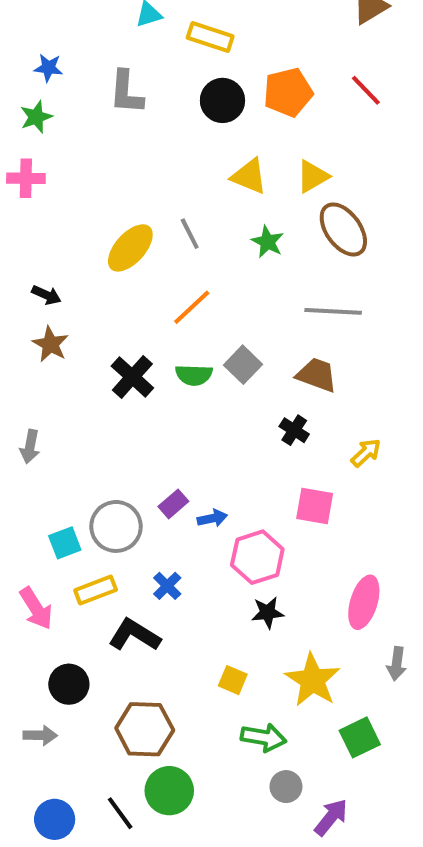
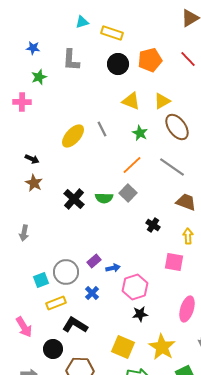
green star: (36, 117) -> (39, 77), moved
orange line: (192, 307) -> (132, 165), moved
gray line: (333, 311) -> (172, 167), turned 32
brown trapezoid: (317, 375) -> (186, 202), moved
yellow arrow: (366, 453) -> (188, 236), turned -49
pink square: (315, 506) -> (174, 262), moved
blue cross: (167, 586) -> (92, 293), moved
pink arrow: (36, 608) -> (24, 327), moved
yellow square: (233, 680) -> (123, 347), size x1.6
black circle: (69, 684) -> (53, 349), moved

